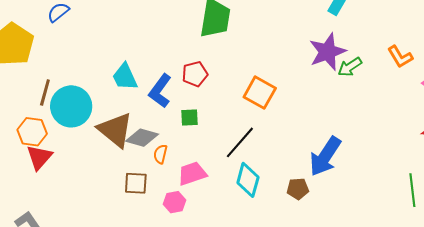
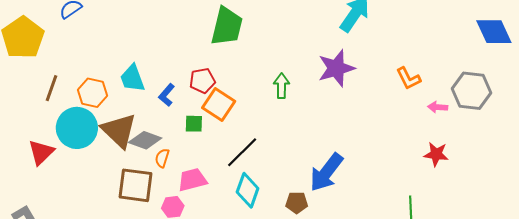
green arrow: (350, 67) -> (281, 86), moved, turned 120
blue L-shape: (160, 91) -> (167, 95), size x0.7
orange square: (260, 93) -> (219, 104), moved
cyan circle: (71, 106) -> (77, 128), moved
orange hexagon: (32, 132) -> (93, 93), moved
brown square: (136, 183) -> (135, 185), size x1.5

